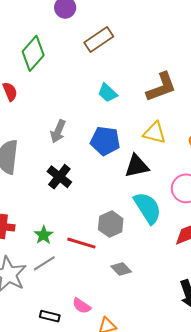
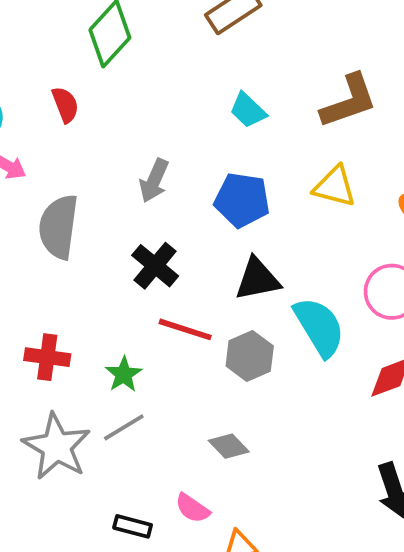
black triangle: (137, 166) -> (257, 279), moved
red line: (81, 243) -> (185, 329), moved
gray diamond: (121, 269) -> (229, 446), moved

